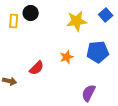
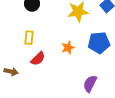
yellow rectangle: (14, 21) -> (29, 38), moved

